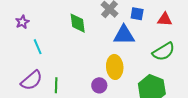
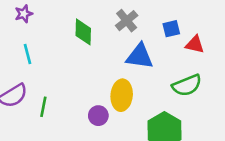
blue square: (137, 14) -> (171, 29), moved, turned -32
purple star: (22, 22) -> (24, 14), moved

